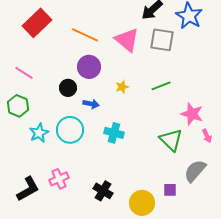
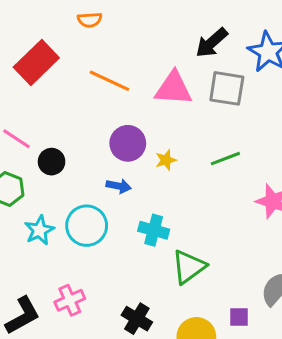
pink triangle: (127, 40) -> (173, 88), turned -36
purple circle: (89, 67) -> (128, 143), moved
black circle: (68, 88) -> (52, 162), moved
green triangle: (171, 140) -> (189, 267), moved, turned 40

